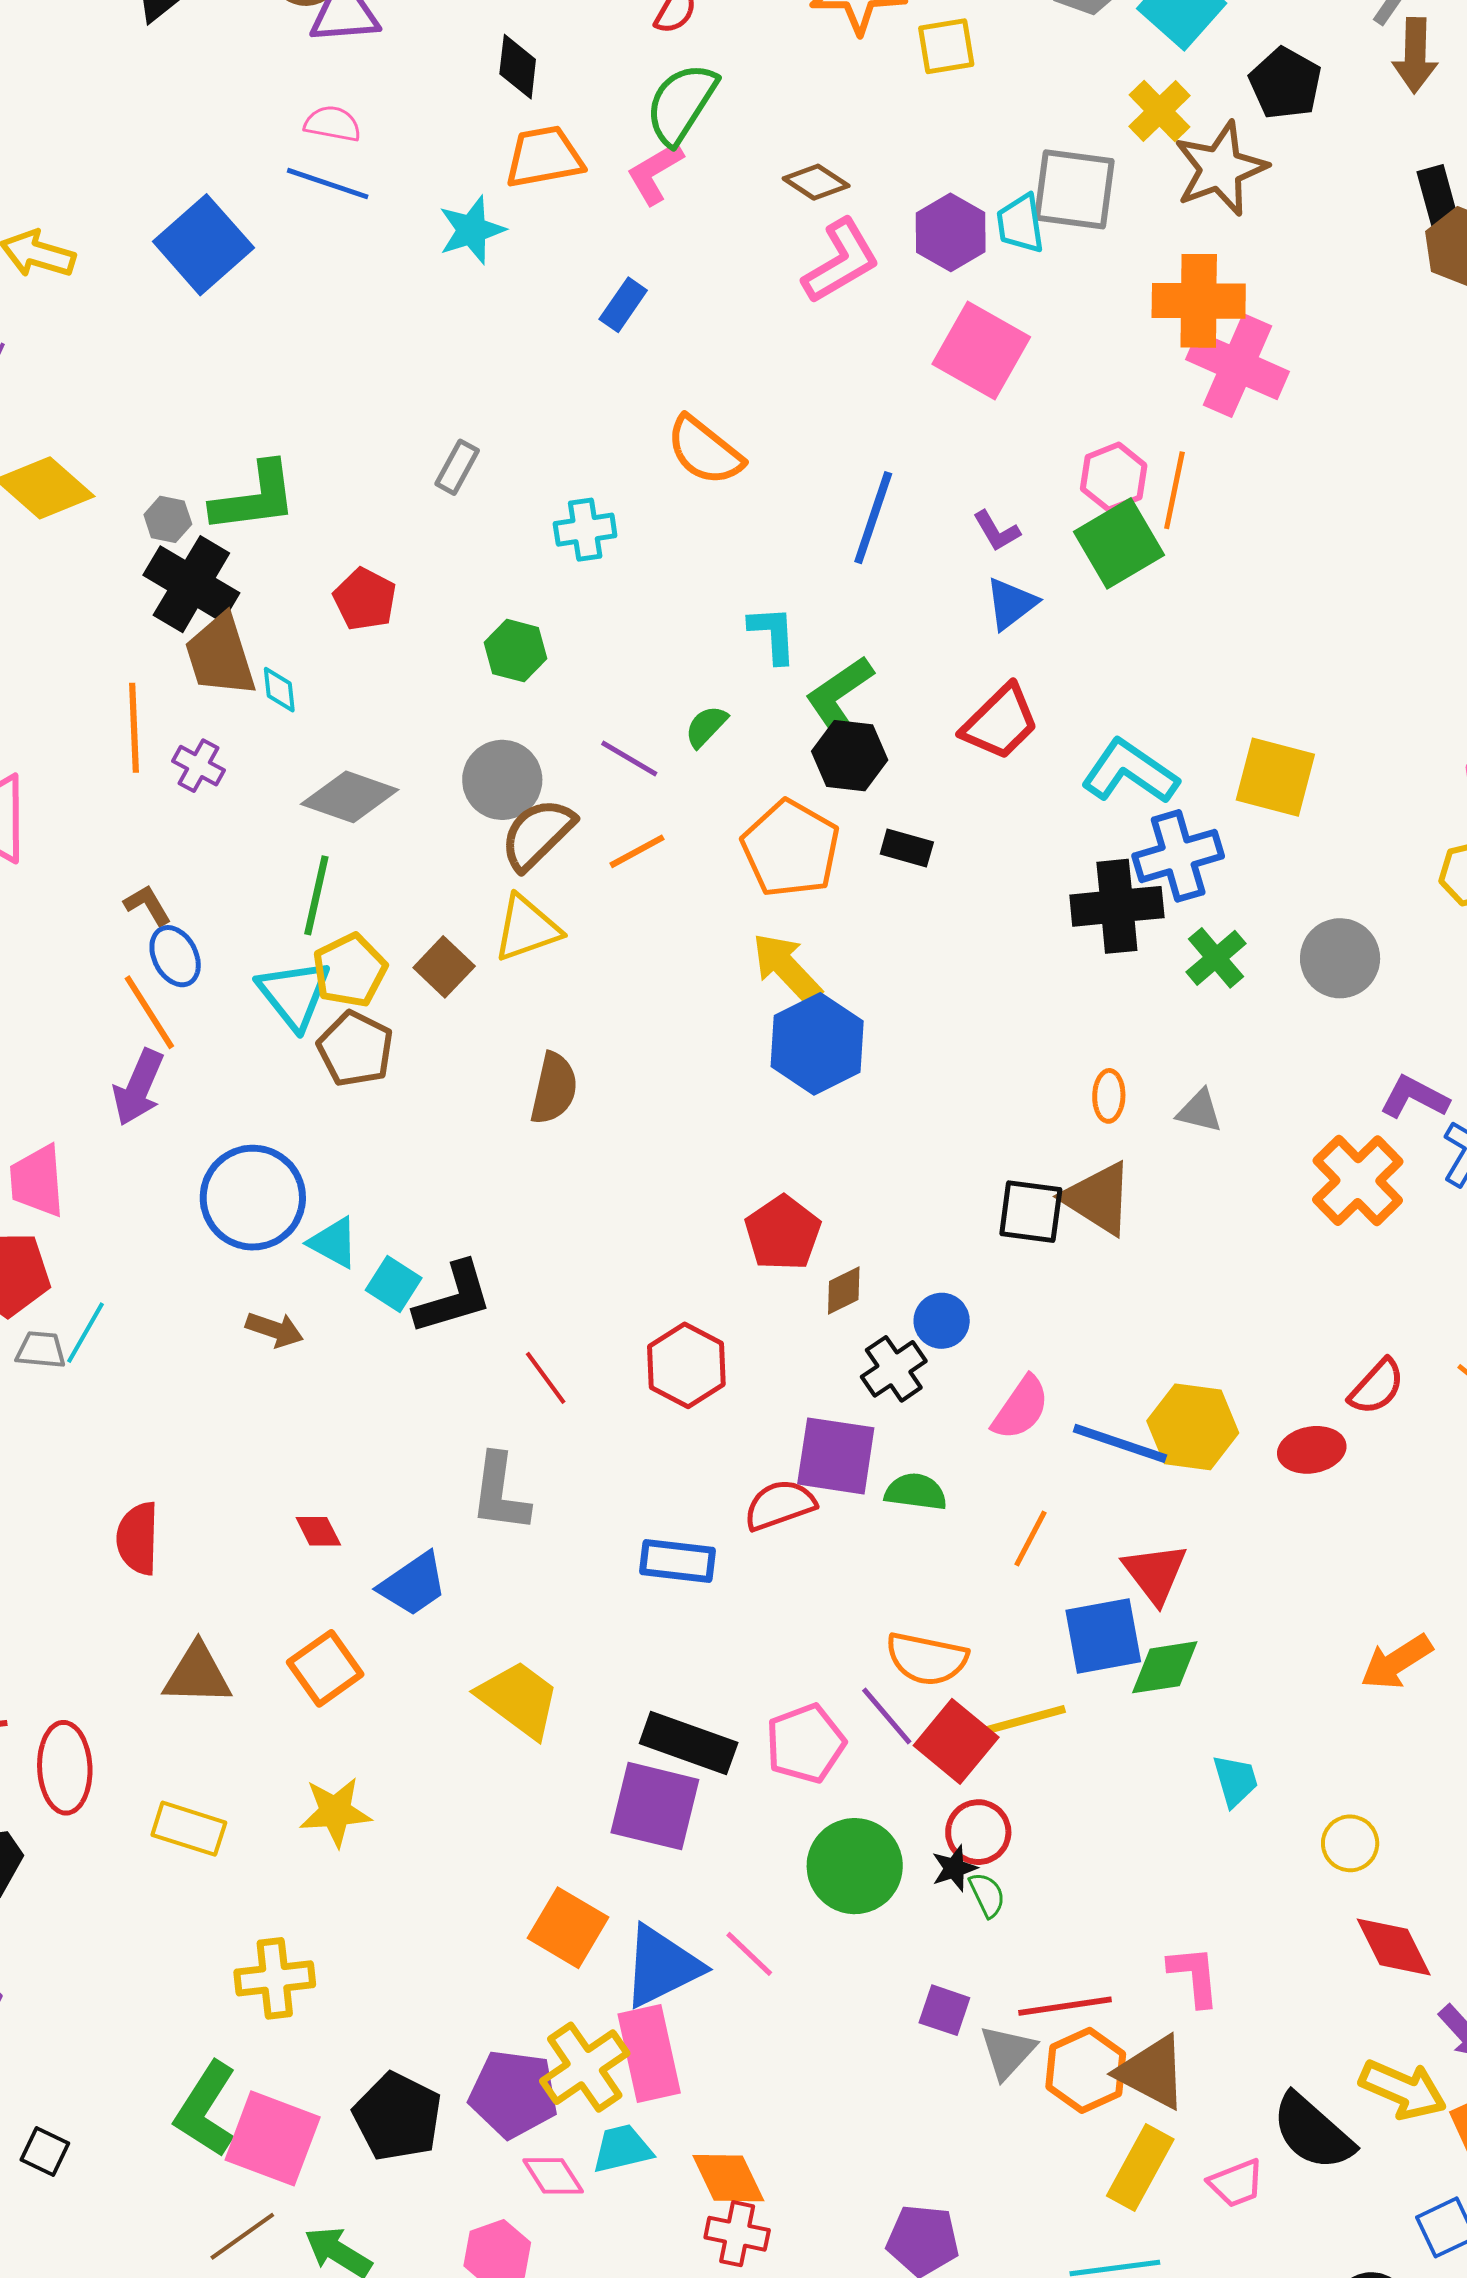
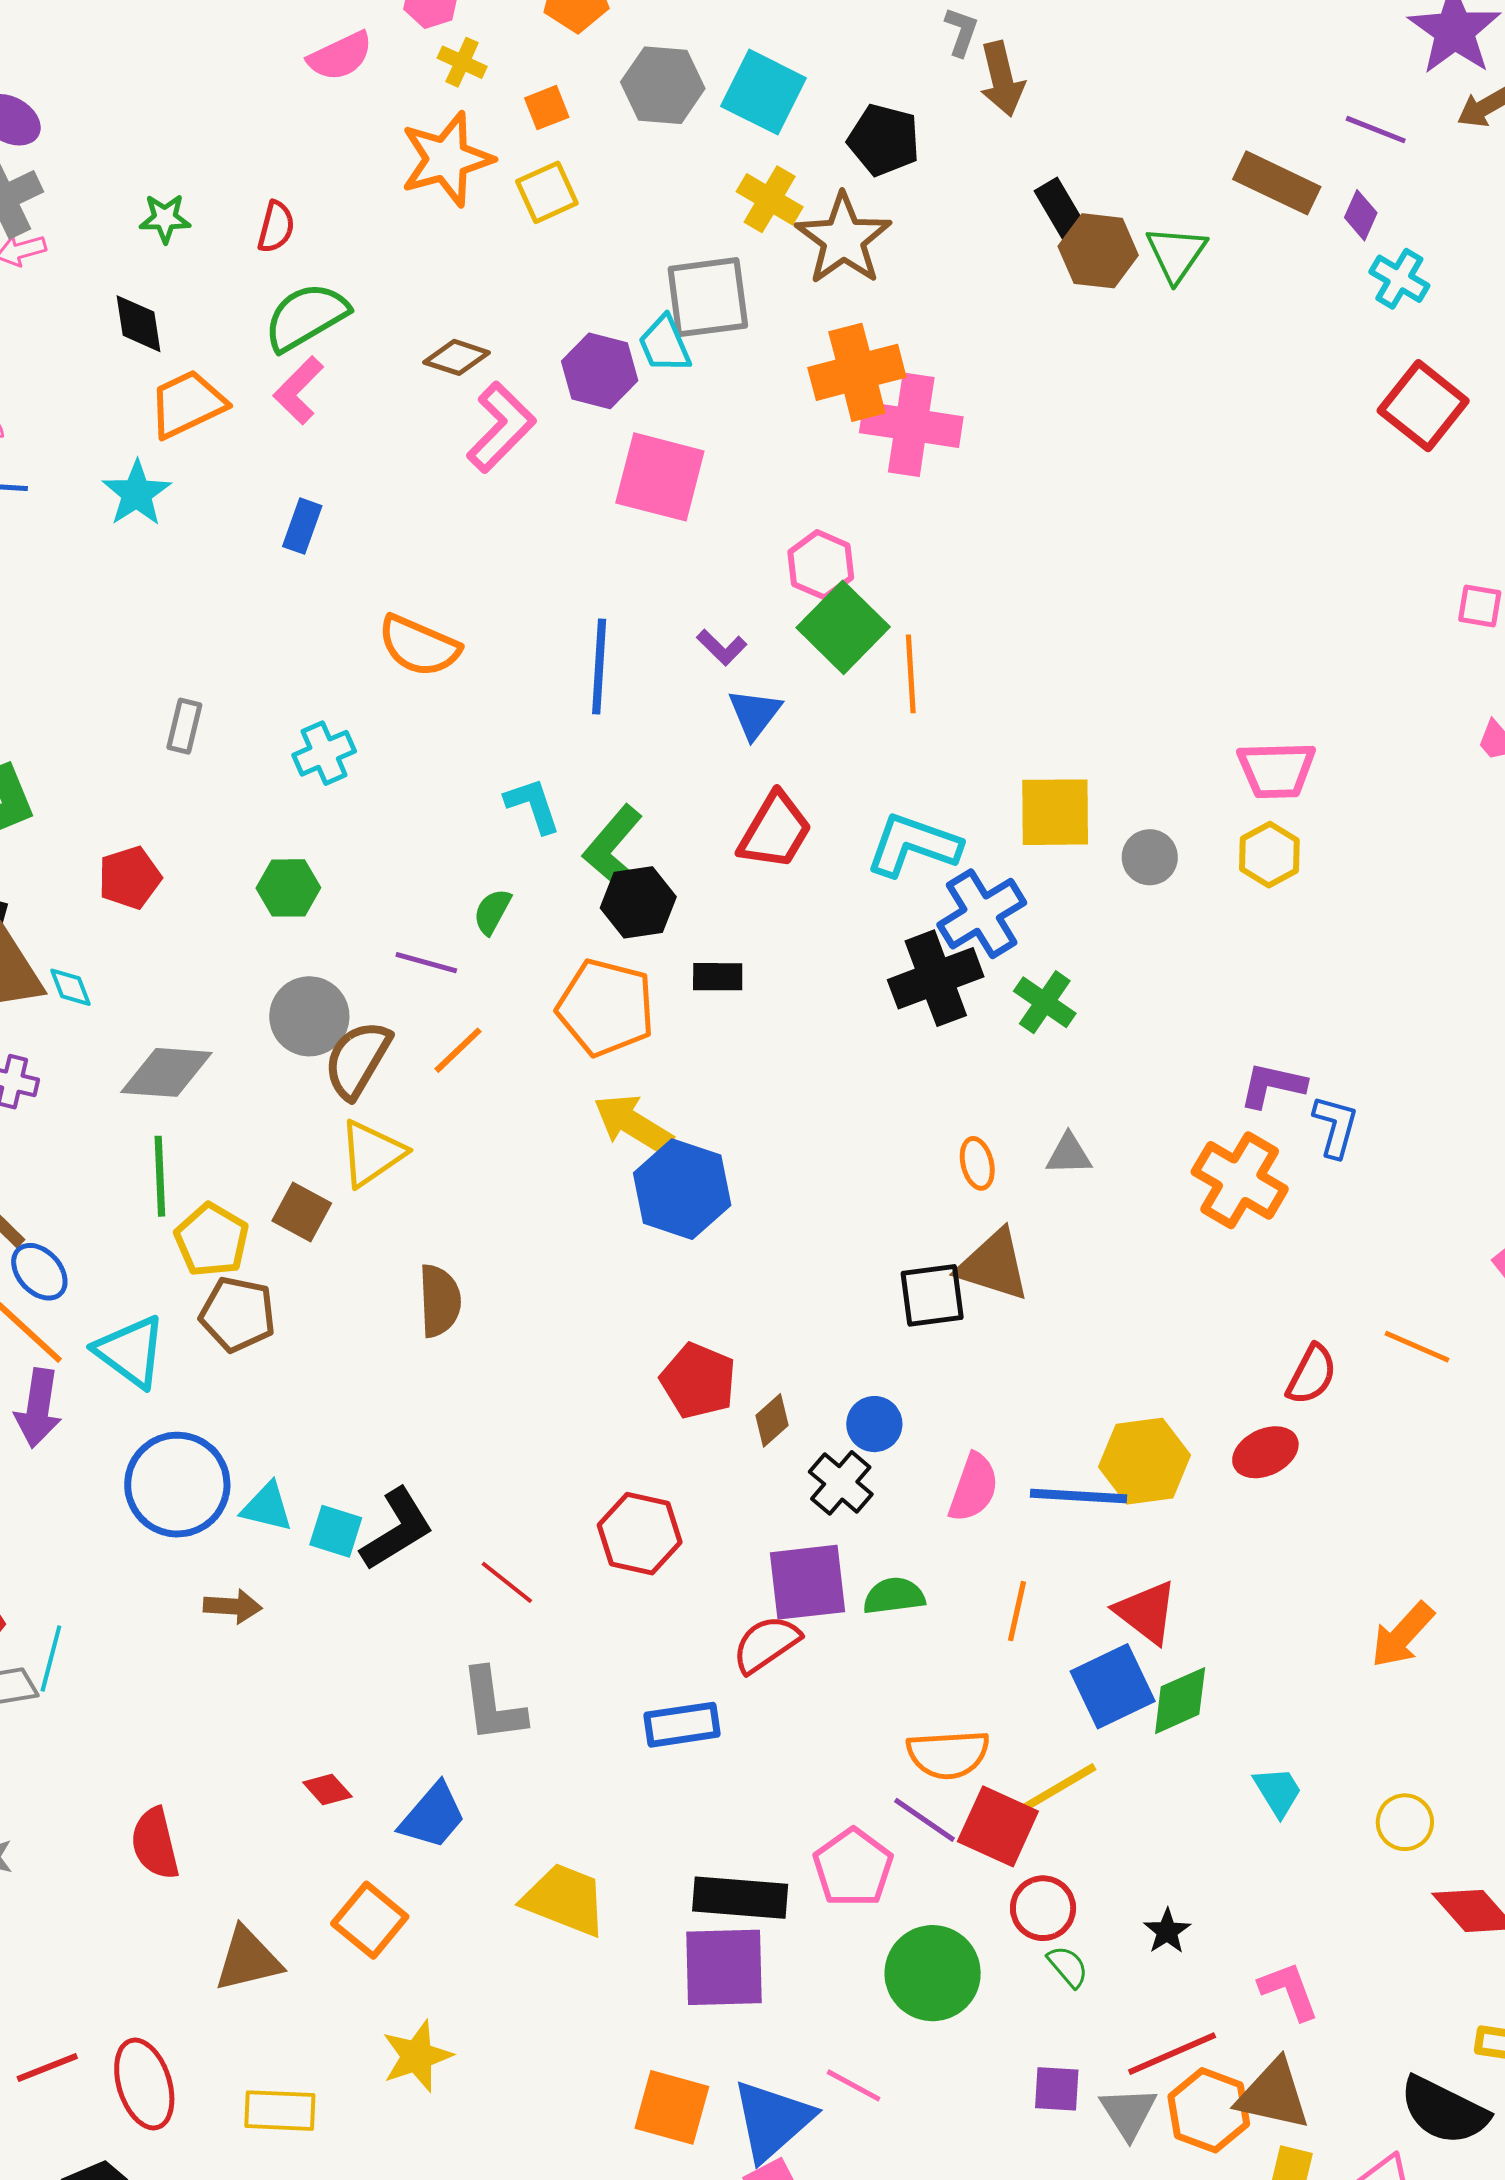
green semicircle: (681, 104) -> (306, 317), turned 42
orange line: (1174, 490) -> (911, 674), moved
red pentagon: (365, 599) -> (130, 878), turned -30
gray circle: (1340, 958) -> (1150, 857), moved, size x0.7
cyan triangle: (294, 994) -> (131, 1352), moved
black star: (954, 1868) -> (1167, 1931), moved

